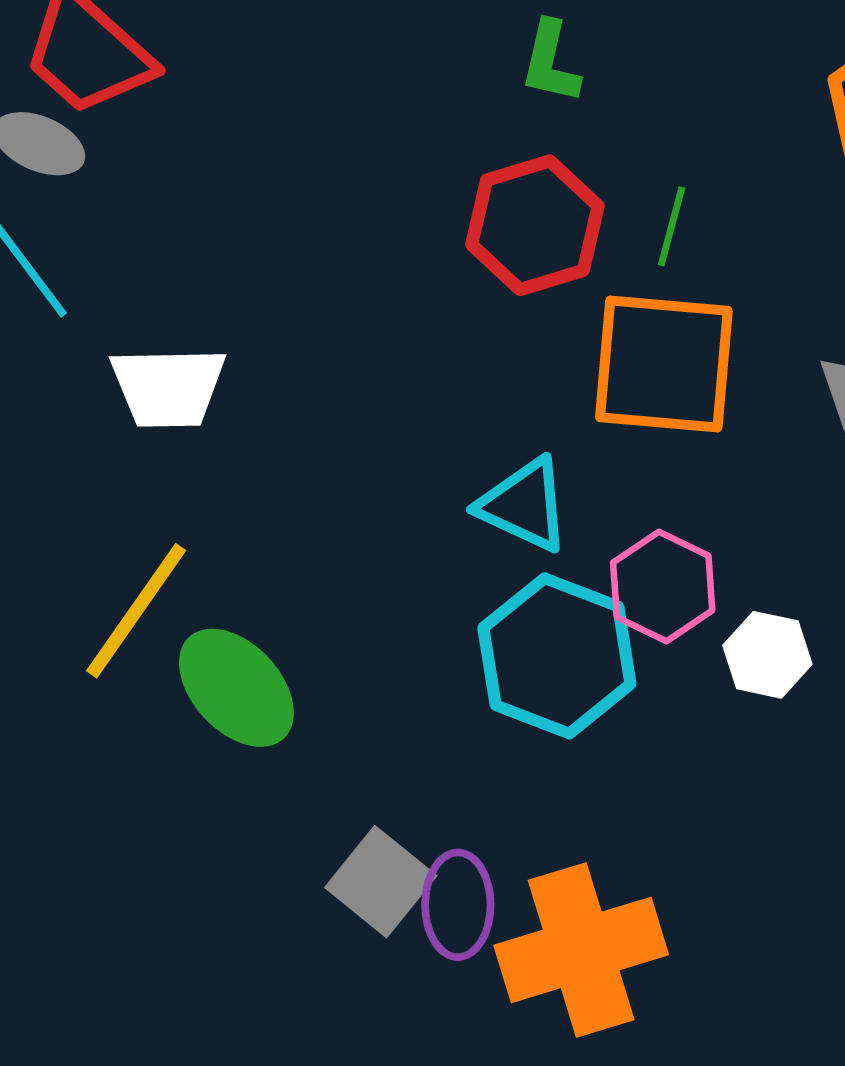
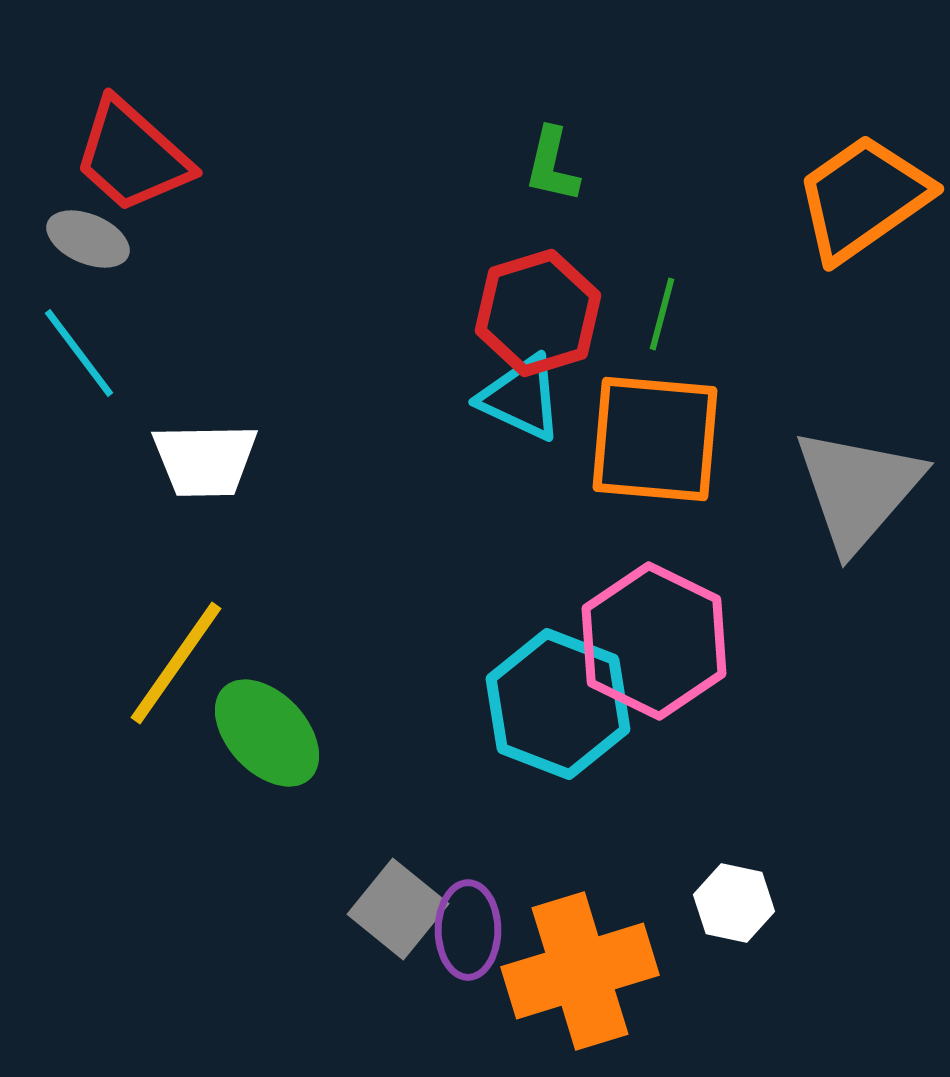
cyan triangle: (524, 505) -> (521, 398), moved
pink hexagon: (663, 586) -> (654, 641), size x1.5
white hexagon: (767, 655) -> (734, 903), moved

